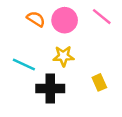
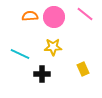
orange semicircle: (36, 19) -> (30, 16), turned -35
black cross: (50, 88) -> (42, 74), size x0.7

